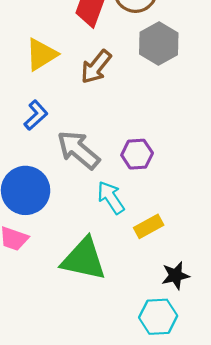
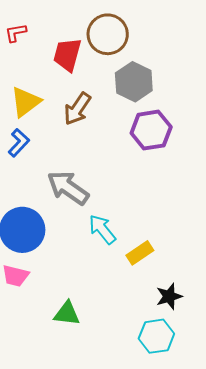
blue L-shape: (36, 115) -> (19, 143), moved
purple hexagon: (137, 154) -> (151, 130), moved, size x1.4
green triangle: (84, 259) -> (67, 314), moved, size x0.6

